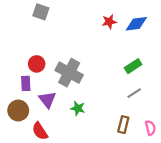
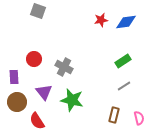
gray cross: (69, 73) -> (64, 67), size x0.7
purple rectangle: (26, 83) -> (14, 77), moved
green star: (78, 108) -> (72, 100), size x1.6

